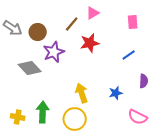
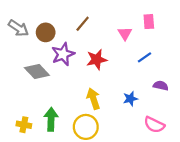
pink triangle: (93, 13) -> (125, 34), moved, turned -32
red star: (90, 43) -> (97, 60), moved
purple semicircle: (144, 81) -> (161, 86), turned -80

